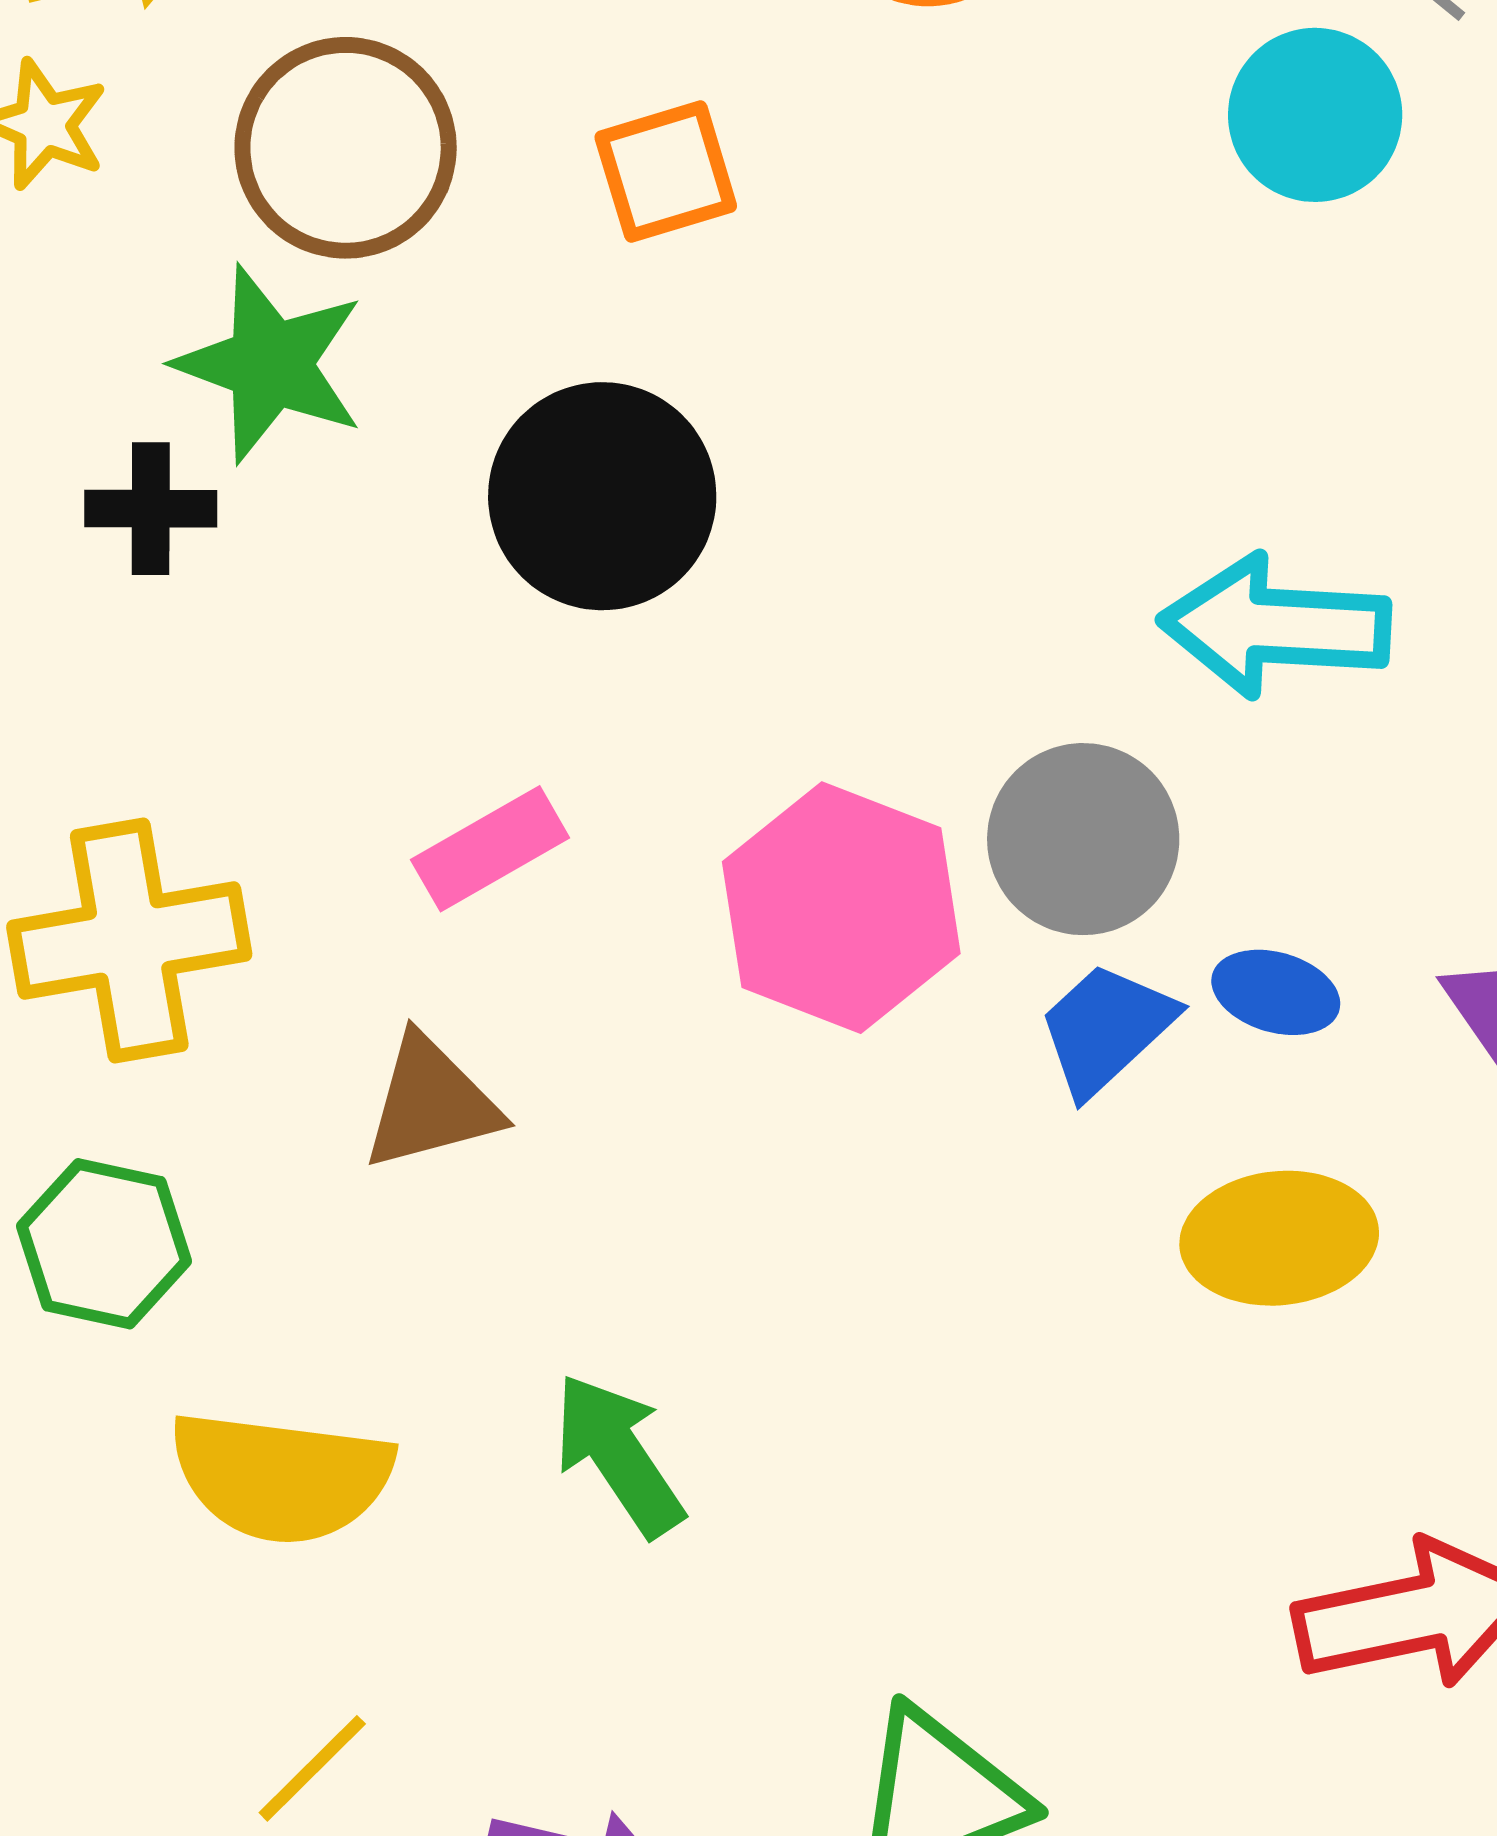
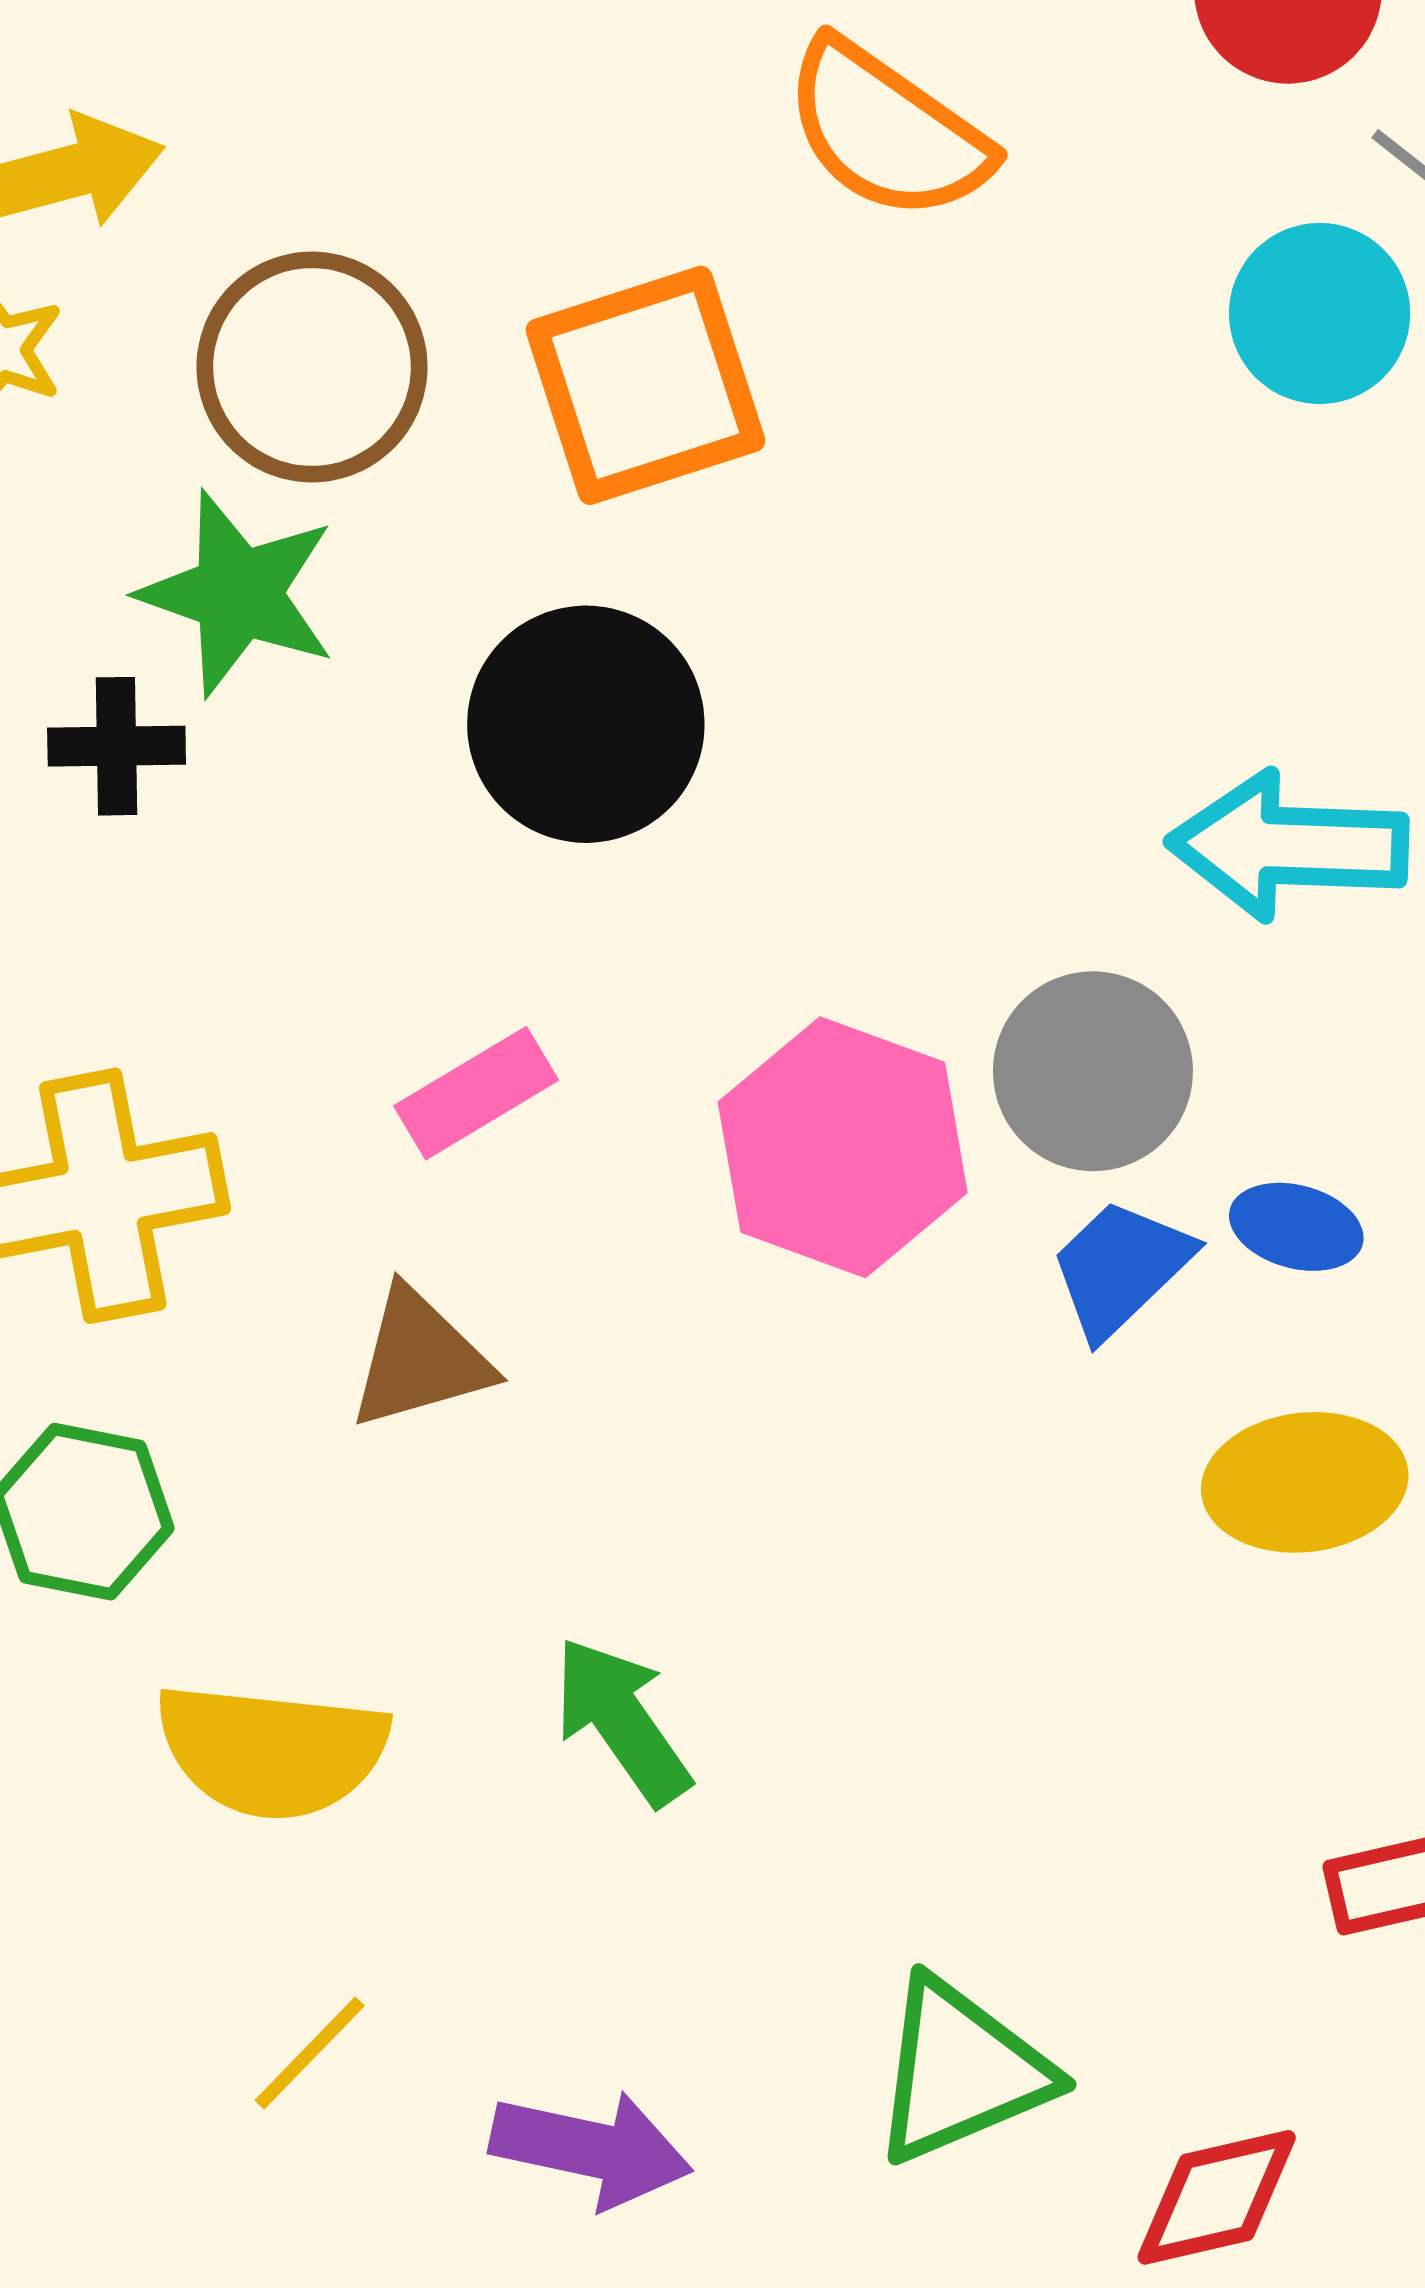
orange square: (666, 172) -> (645, 385), size x1.6

